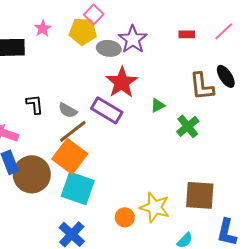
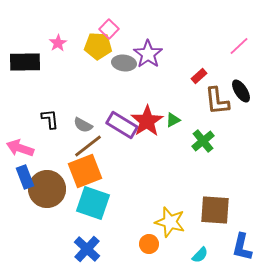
red rectangle: (187, 34) -> (199, 76), moved, turned -42
red star: (122, 82) -> (147, 121), moved
orange square: (70, 156) -> (85, 171), turned 32
orange circle: (125, 217) -> (149, 244), moved

